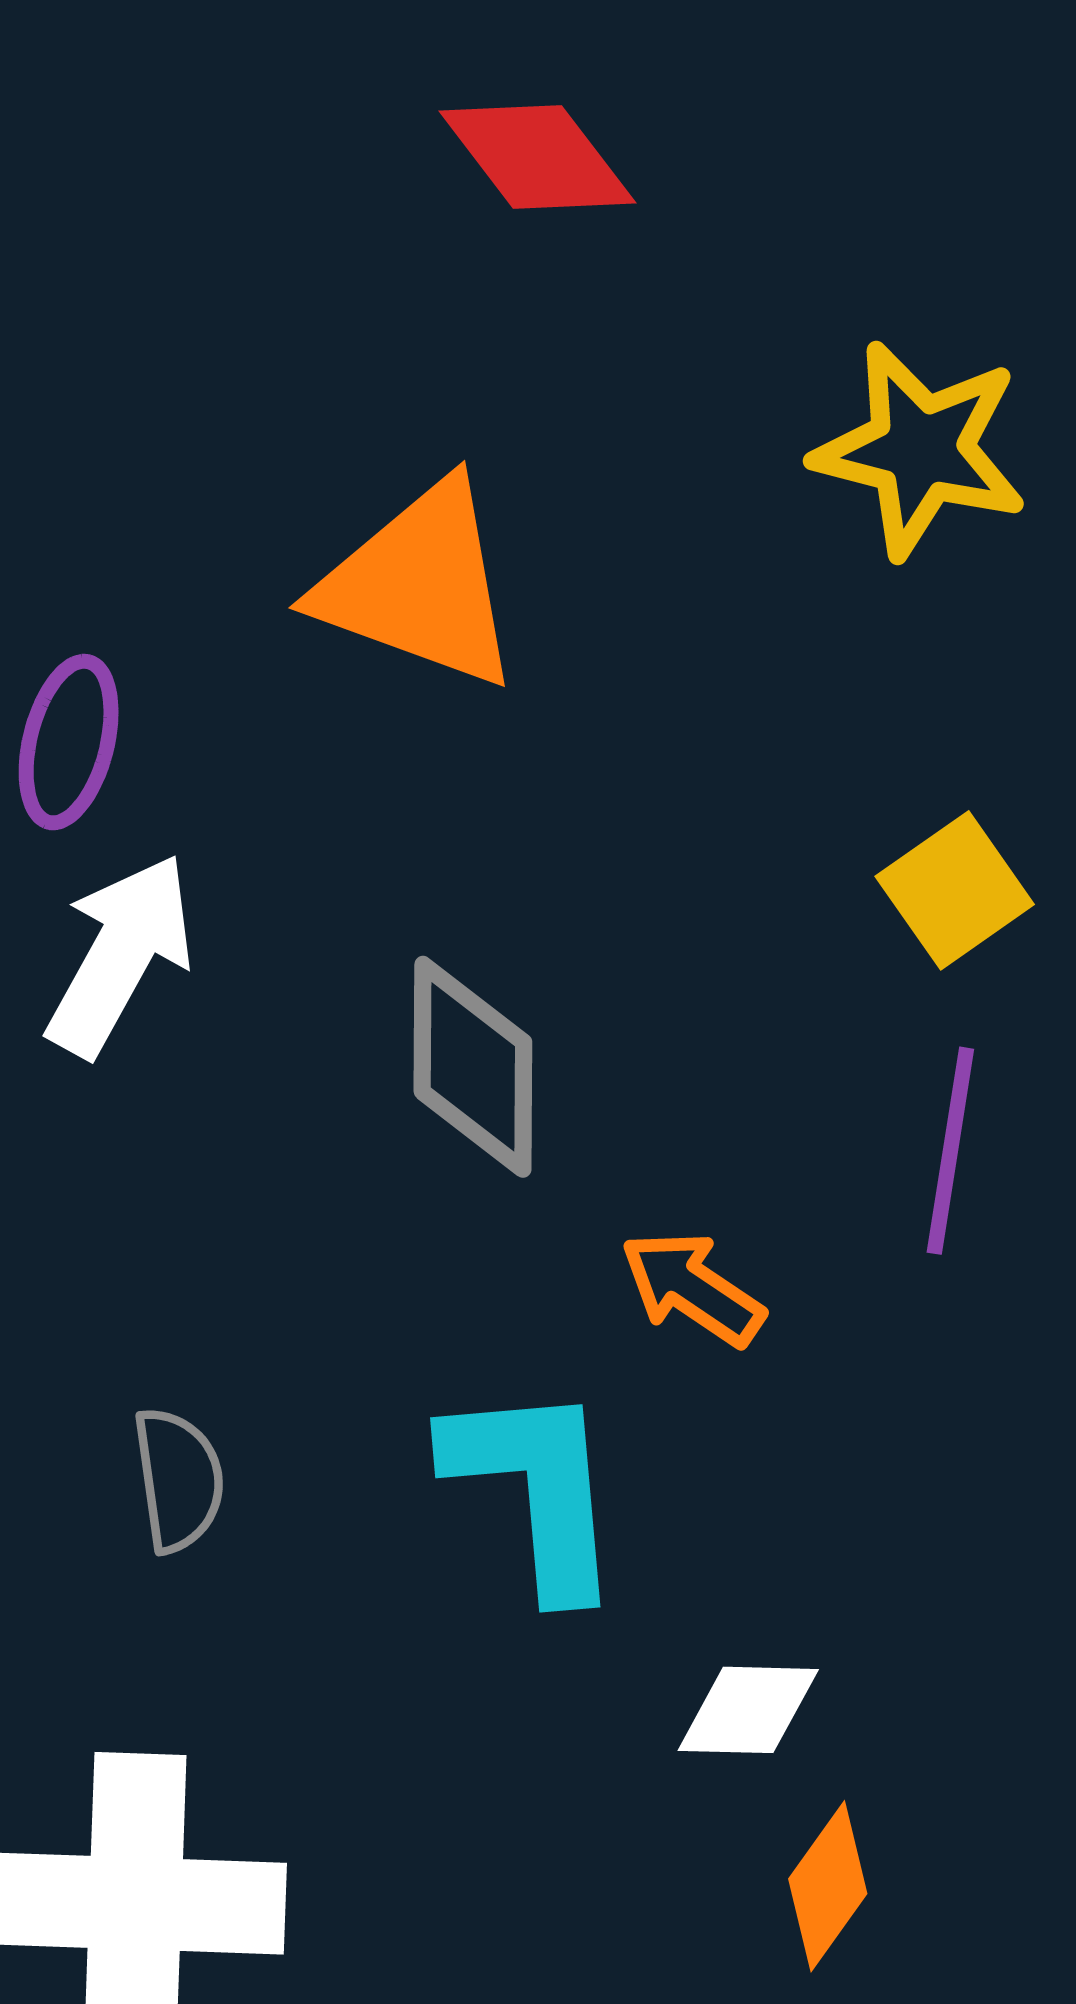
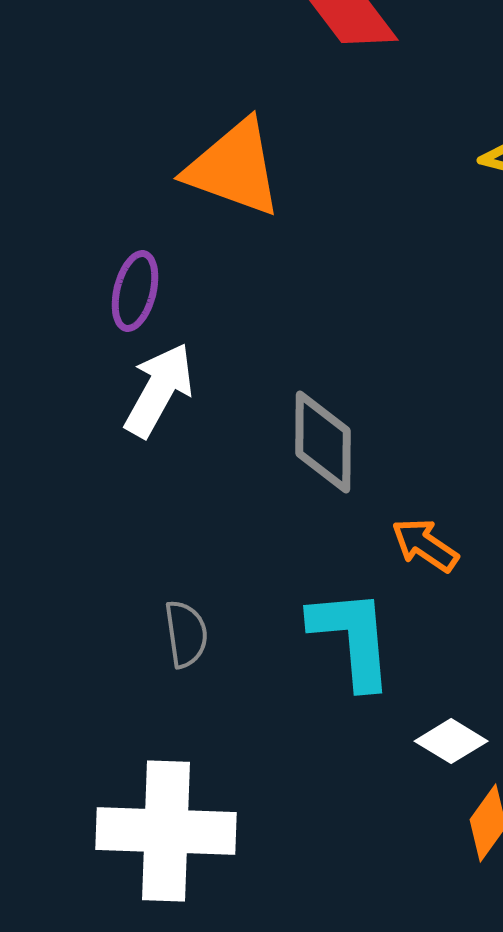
orange triangle: (419, 585) -> (234, 168), moved
white diamond: (748, 1710) -> (451, 741), turned 30

